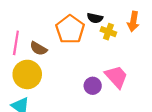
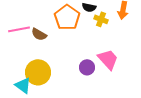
pink line: (16, 43) -> (19, 29), turned 70
yellow circle: (27, 74) -> (38, 72), moved

